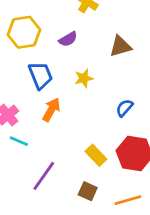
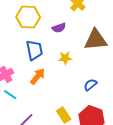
brown triangle: (120, 46) -> (96, 40), size x1.4

